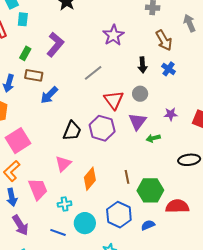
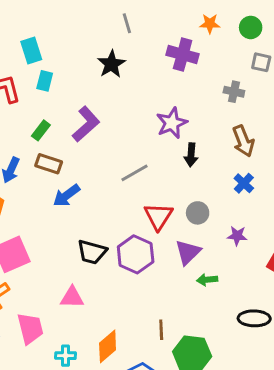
black arrow: (143, 65) -> (191, 155), moved
purple star: (171, 114) -> (237, 236), moved
black trapezoid: (72, 131) -> (92, 252), turned 75
pink triangle: (63, 164) -> (72, 297), turned 36
orange diamond: (90, 179) -> (108, 346), moved

